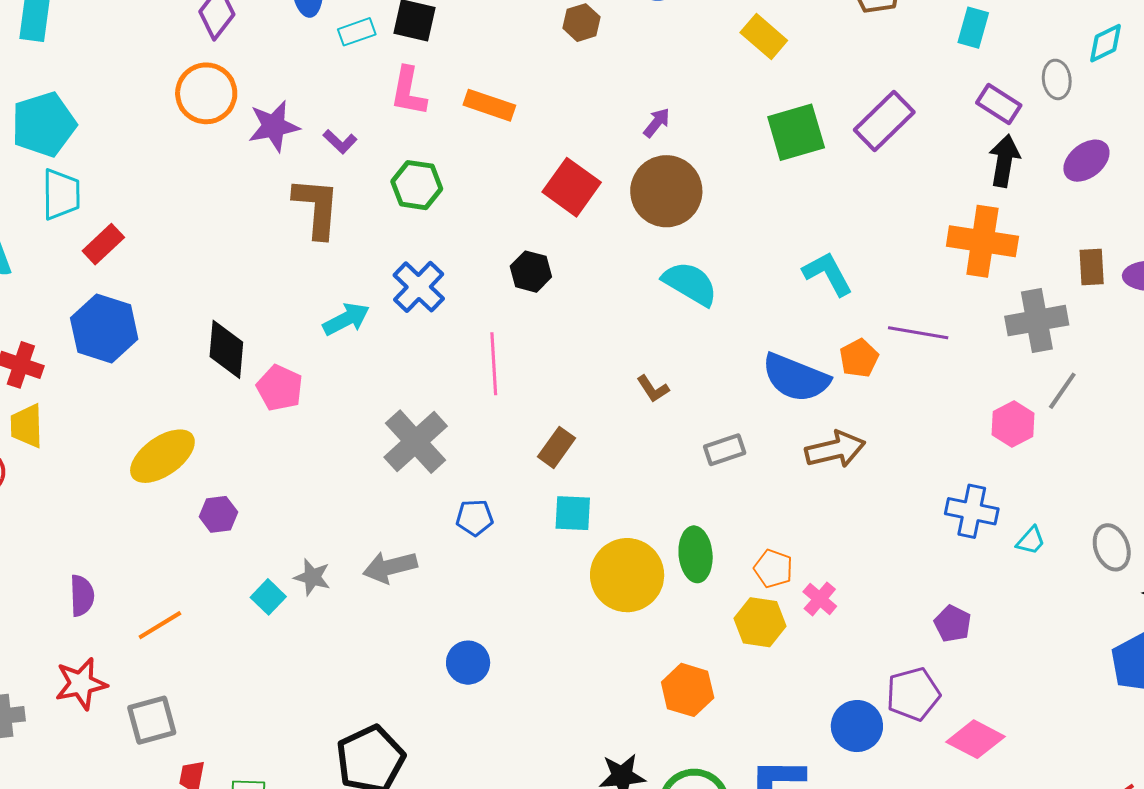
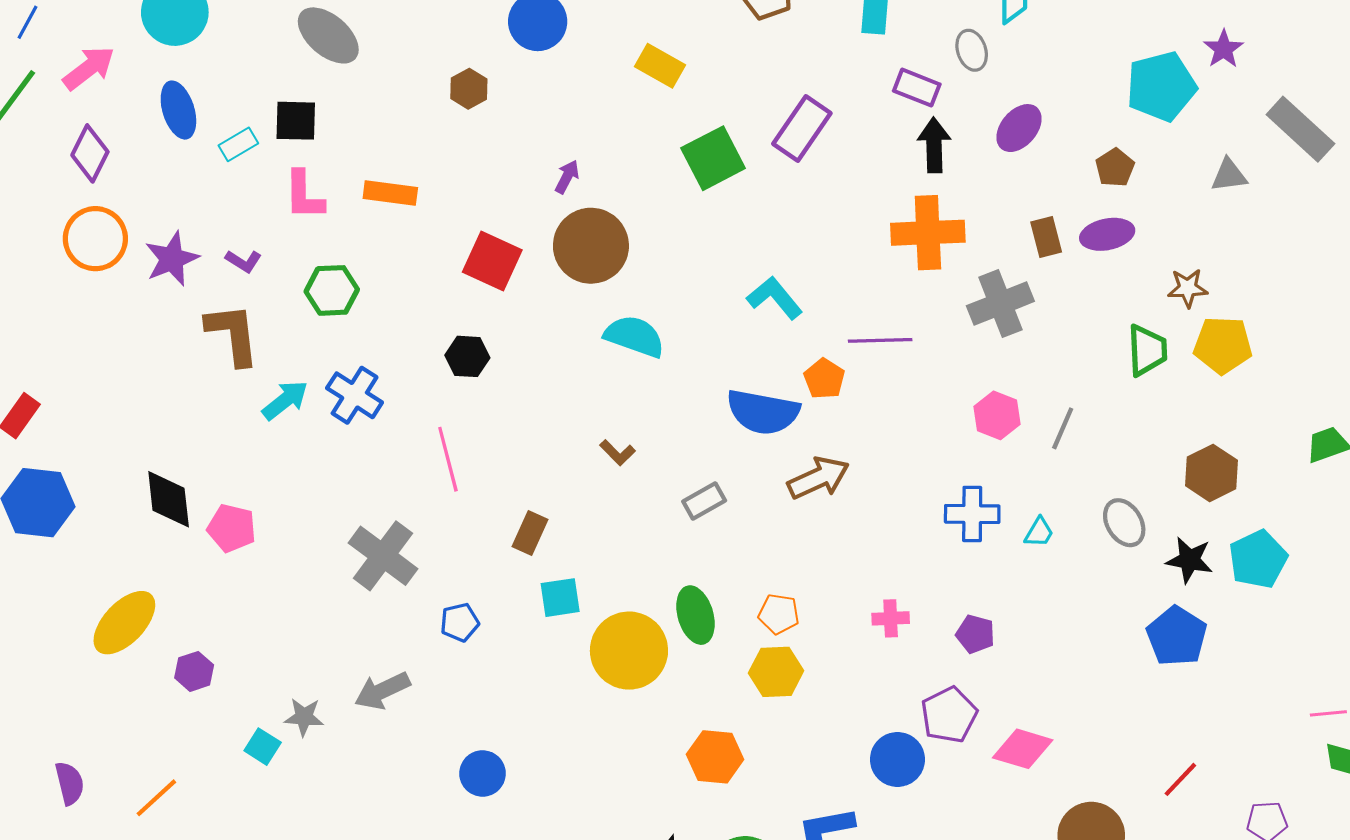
cyan arrow: (346, 319) -> (285, 400), moved
gray line: (1062, 391) -> (1063, 428), moved
pink cross: (820, 599) -> (891, 618), moved, turned -32

